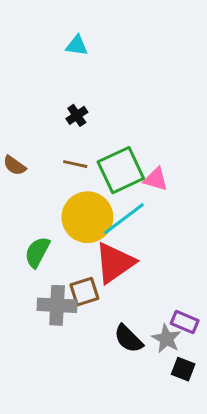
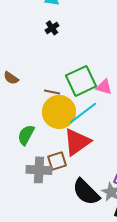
black cross: (77, 115) -> (52, 28), moved
brown line: (75, 164) -> (52, 92), moved
black semicircle: (128, 339) -> (86, 192), size x1.4

